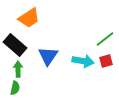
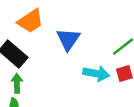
blue triangle: (48, 56) -> (68, 39), moved

